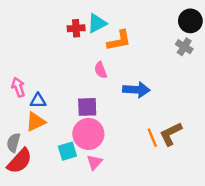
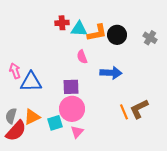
black circle: (190, 21) -> (117, 35), moved
cyan triangle: (97, 23) -> (79, 29), moved, turned 30
blue triangle: (38, 101) -> (31, 82), size x1.6
orange triangle: (36, 122) -> (32, 117), moved

